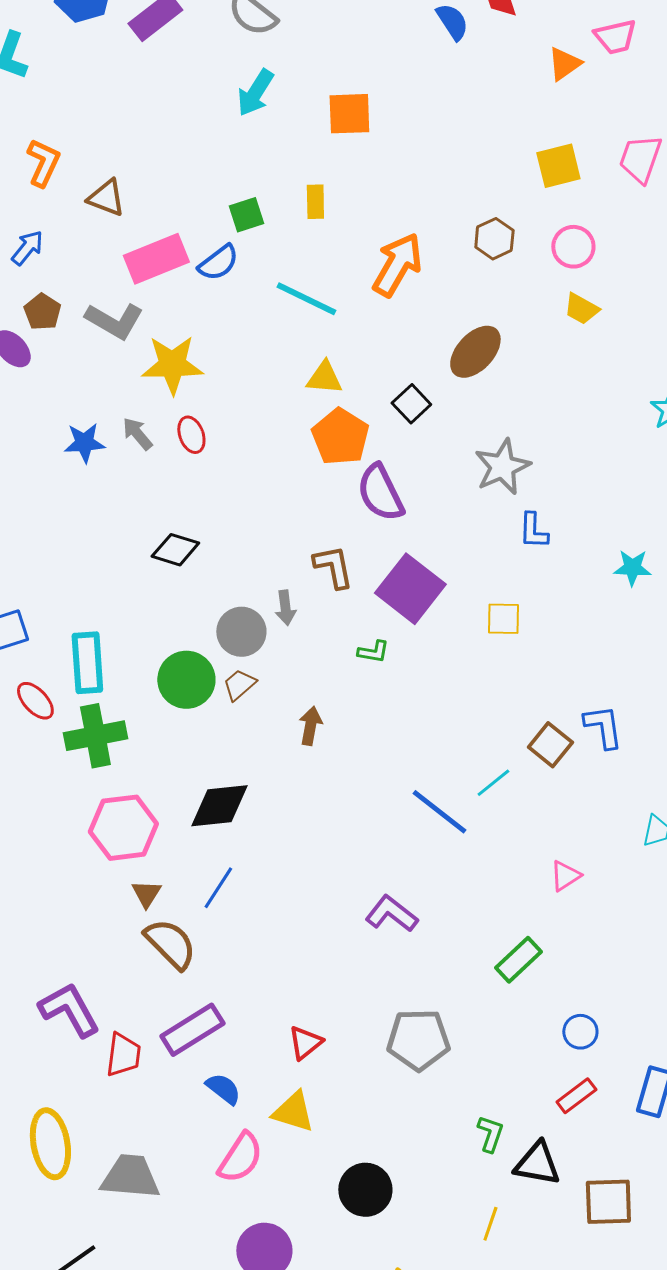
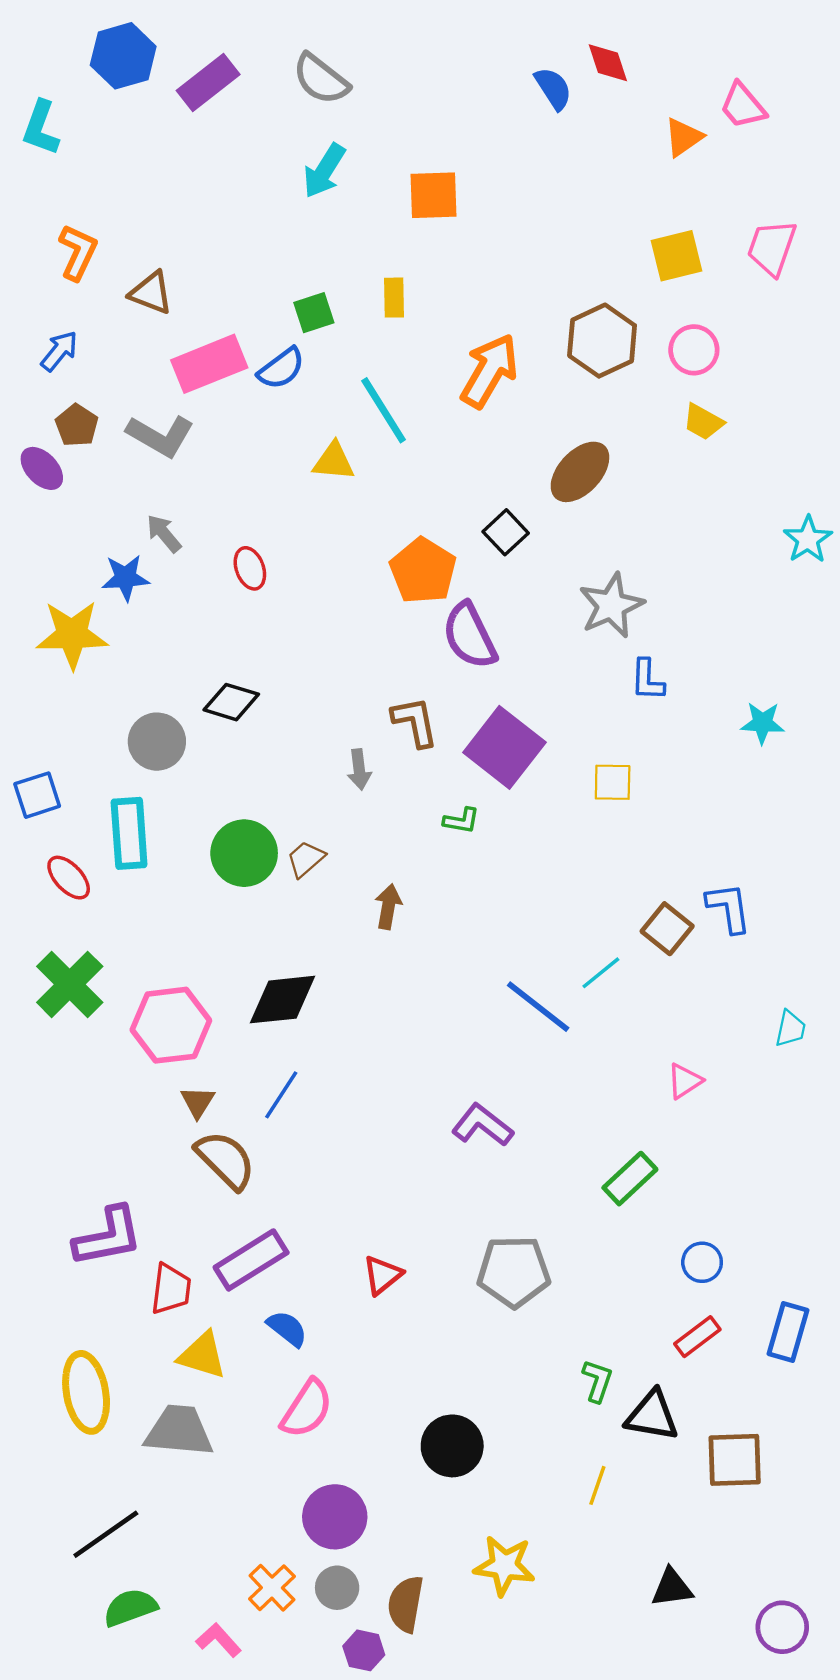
pink trapezoid: (615, 37) -> (743, 106), turned 63
brown hexagon: (494, 239) -> (602, 341), size x1.5
cyan line: (306, 299) -> (384, 410), turned 32
yellow star: (172, 365) -> (72, 635), moved
yellow triangle: (324, 378) -> (334, 461), moved
gray arrow: (137, 434) -> (164, 534), moved
gray circle: (241, 632) -> (157, 742), moved
green cross: (95, 736) -> (70, 984), moved, turned -34
purple L-shape: (69, 1010) -> (108, 1237), turned 108
yellow triangle: (293, 1112) -> (202, 1355), moved

